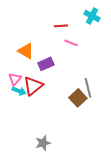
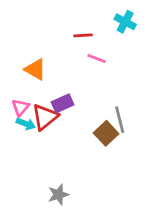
purple rectangle: (46, 64) -> (63, 103), moved

